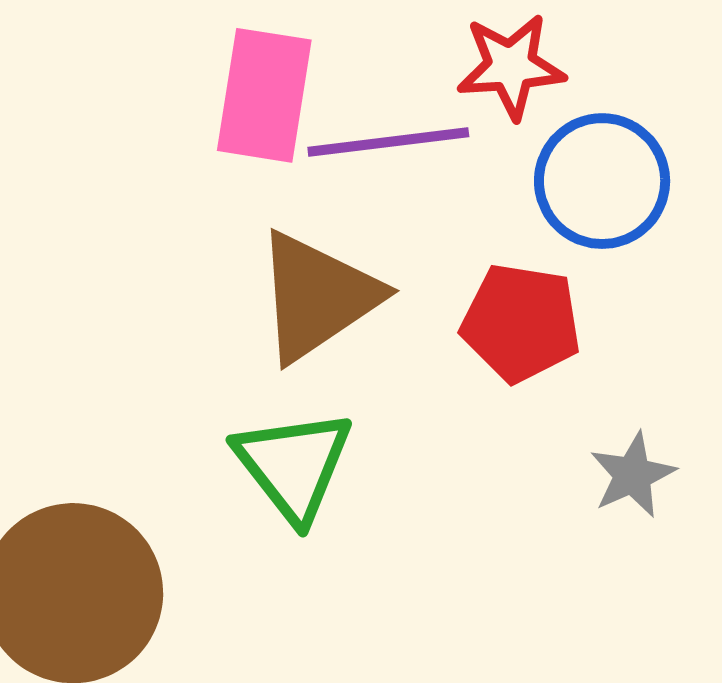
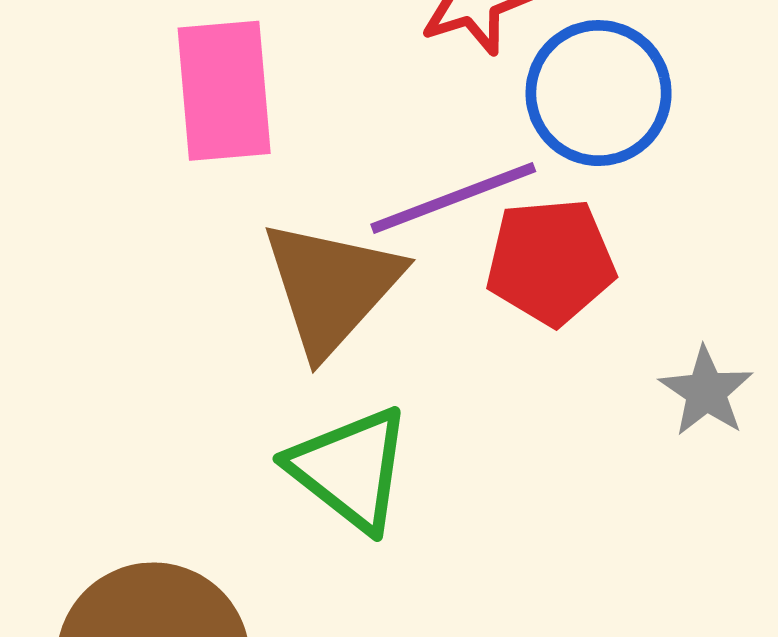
purple line: (388, 142) -> (453, 198), moved

